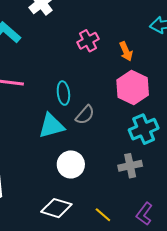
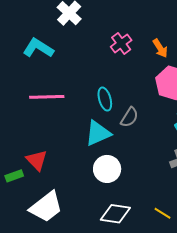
white circle: (71, 164) -> (107, 169), moved

